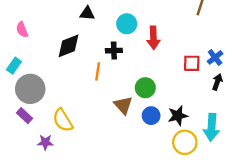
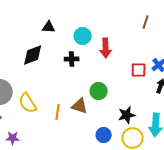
orange line: (98, 71) -> (58, 112), moved
brown triangle: (123, 105) -> (80, 106), turned -30
blue circle: (151, 116) -> (104, 135), moved
yellow semicircle: (63, 120) -> (28, 103), moved

